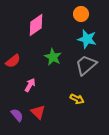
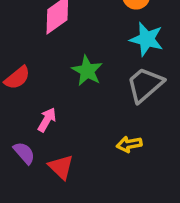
yellow arrow: (77, 99) -> (129, 144), turned 144
purple semicircle: (17, 115) -> (24, 153), moved

